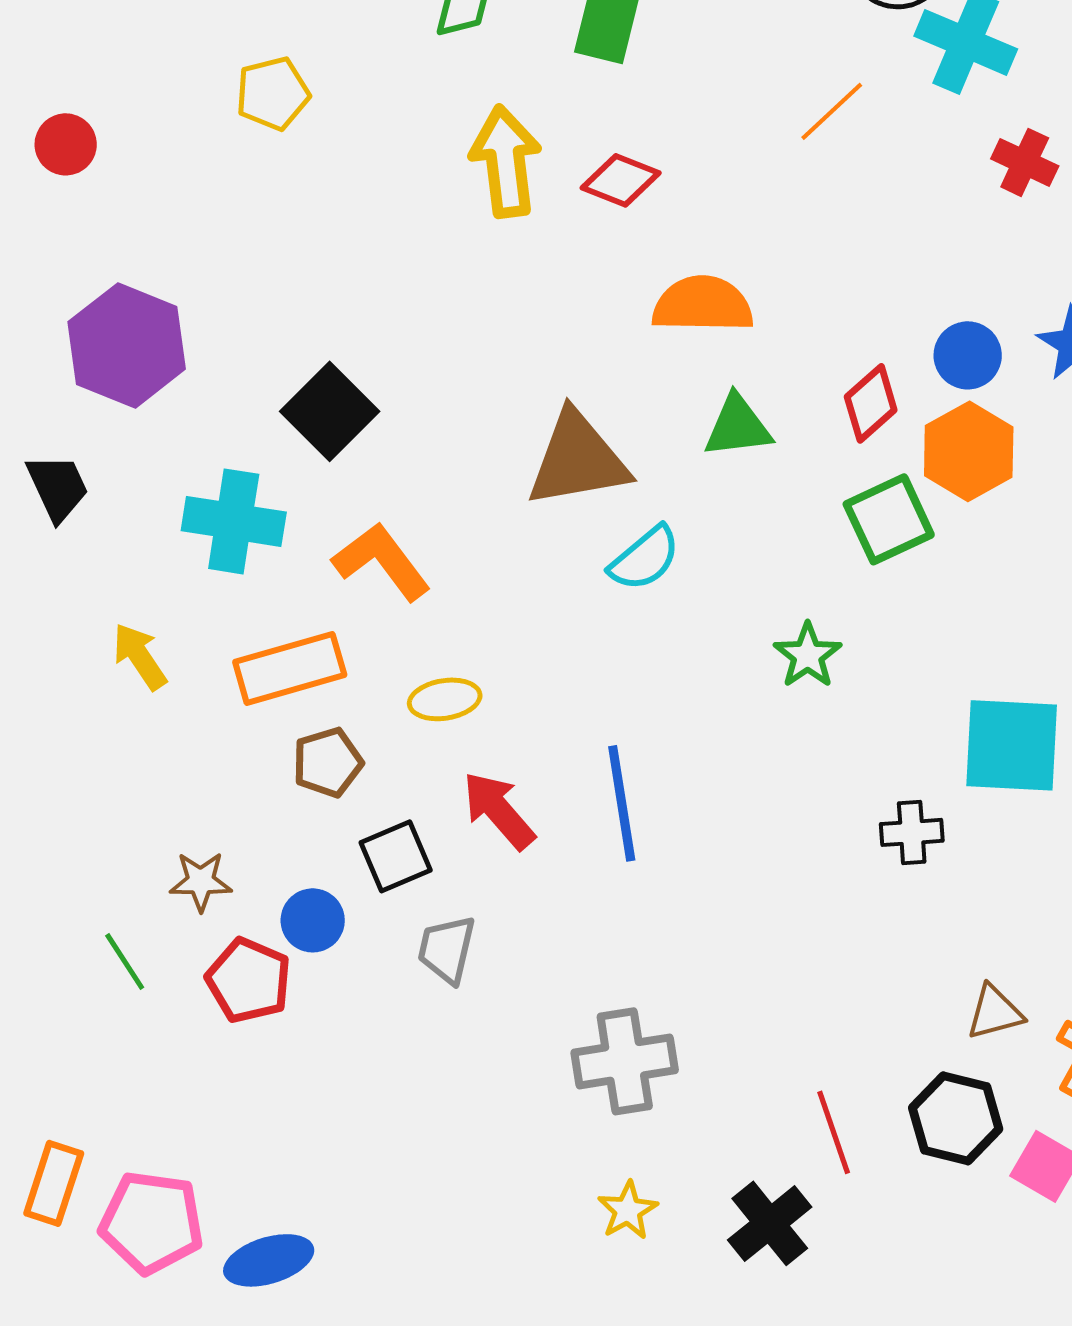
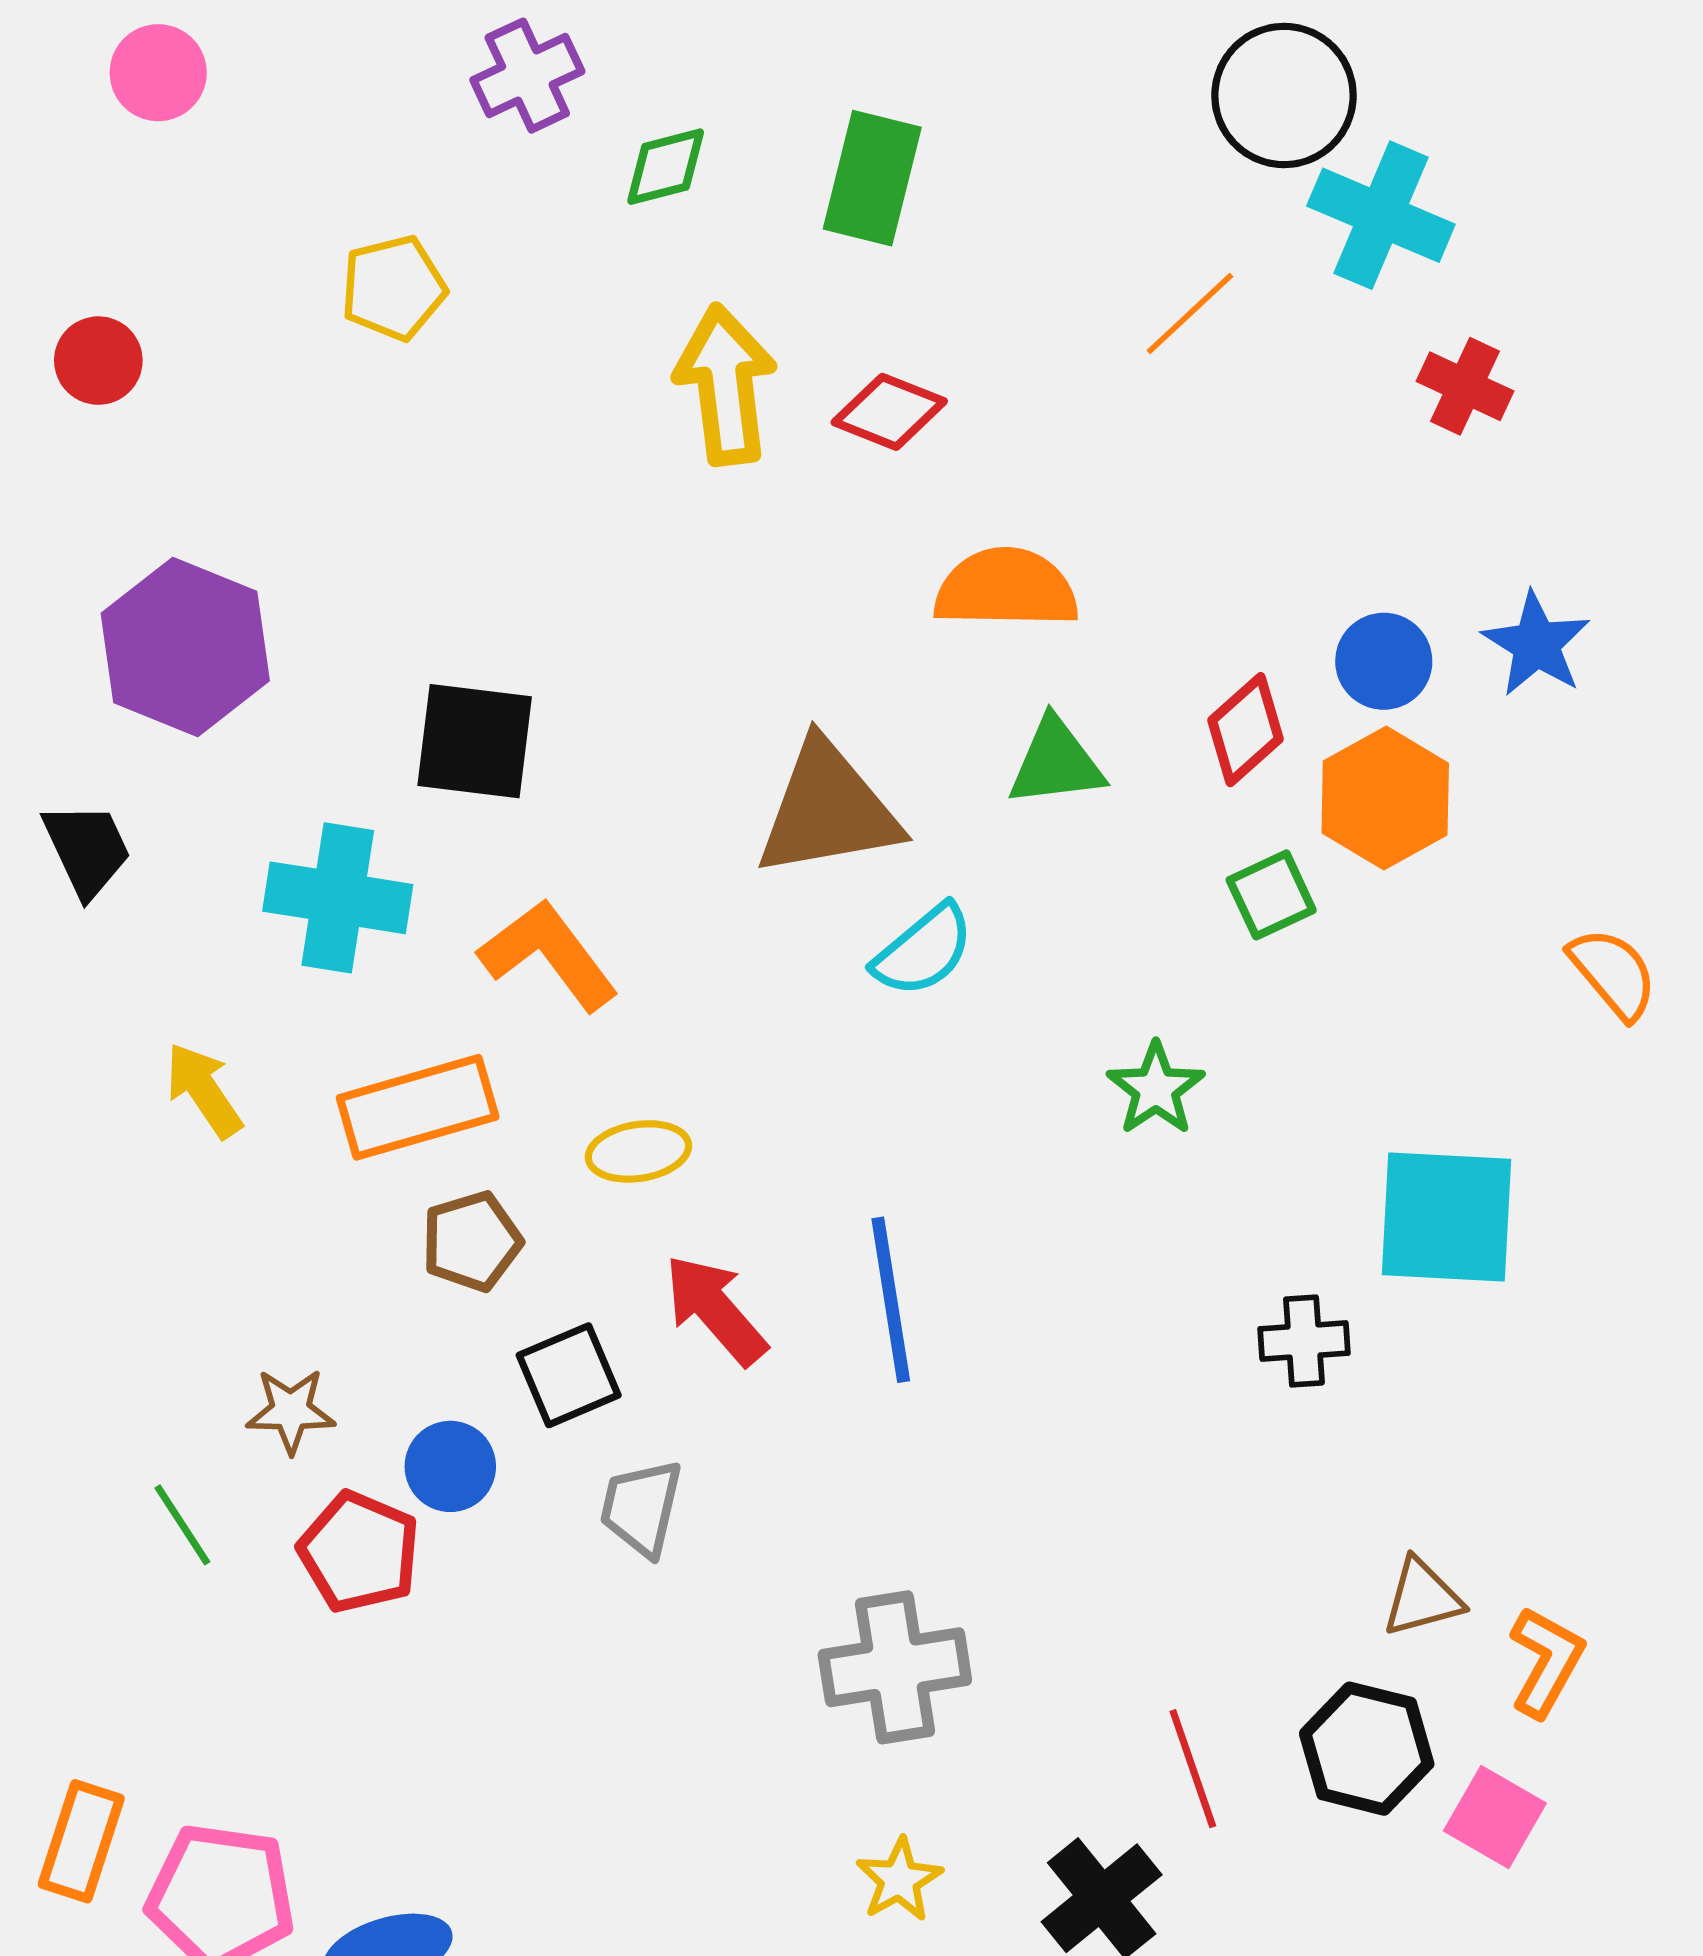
black square: (330, 411) -> (475, 741), turned -38
green square: (889, 519) -> (1271, 895), size x0.7

